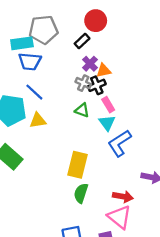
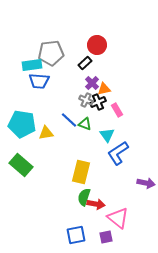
blue line: (34, 92) -> (69, 120), moved
pink rectangle: (108, 105) -> (117, 110), moved
red arrow: (123, 197) -> (96, 204), moved

